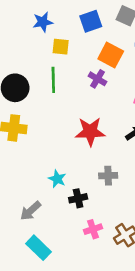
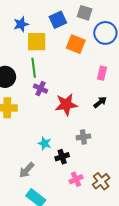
yellow square: (61, 47) -> (37, 42), size x1.5
purple cross: (97, 79) -> (40, 89), moved

